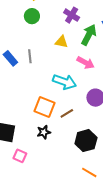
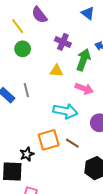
orange square: (44, 107) -> (49, 140), turned -30
brown line: (67, 113) -> (72, 143), turned 72
black star: (44, 132) -> (27, 154), moved

